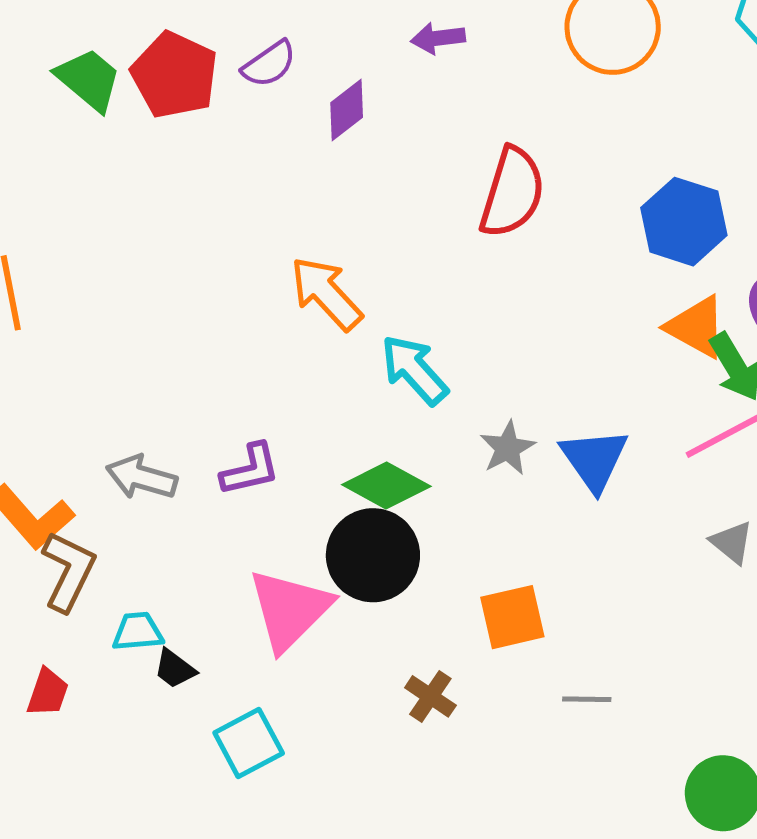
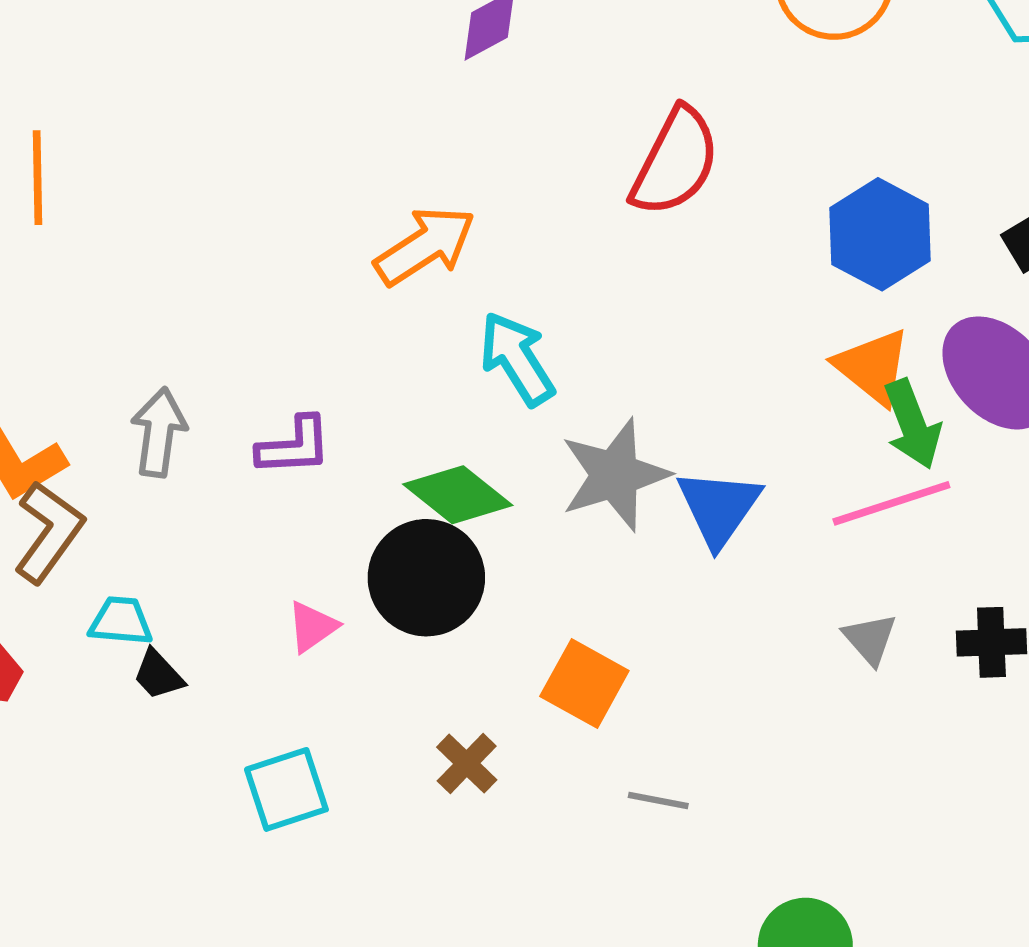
orange arrow: (326, 293) -> (425, 246), turned 90
gray star: (508, 448) -> (615, 475), size x1.6
gray arrow: (142, 477) -> (159, 432), turned 72
pink triangle: (290, 610) -> (312, 627), size x0.5
orange square: (512, 617) -> (584, 684), turned 32
cyan square: (249, 743) -> (286, 789), moved

